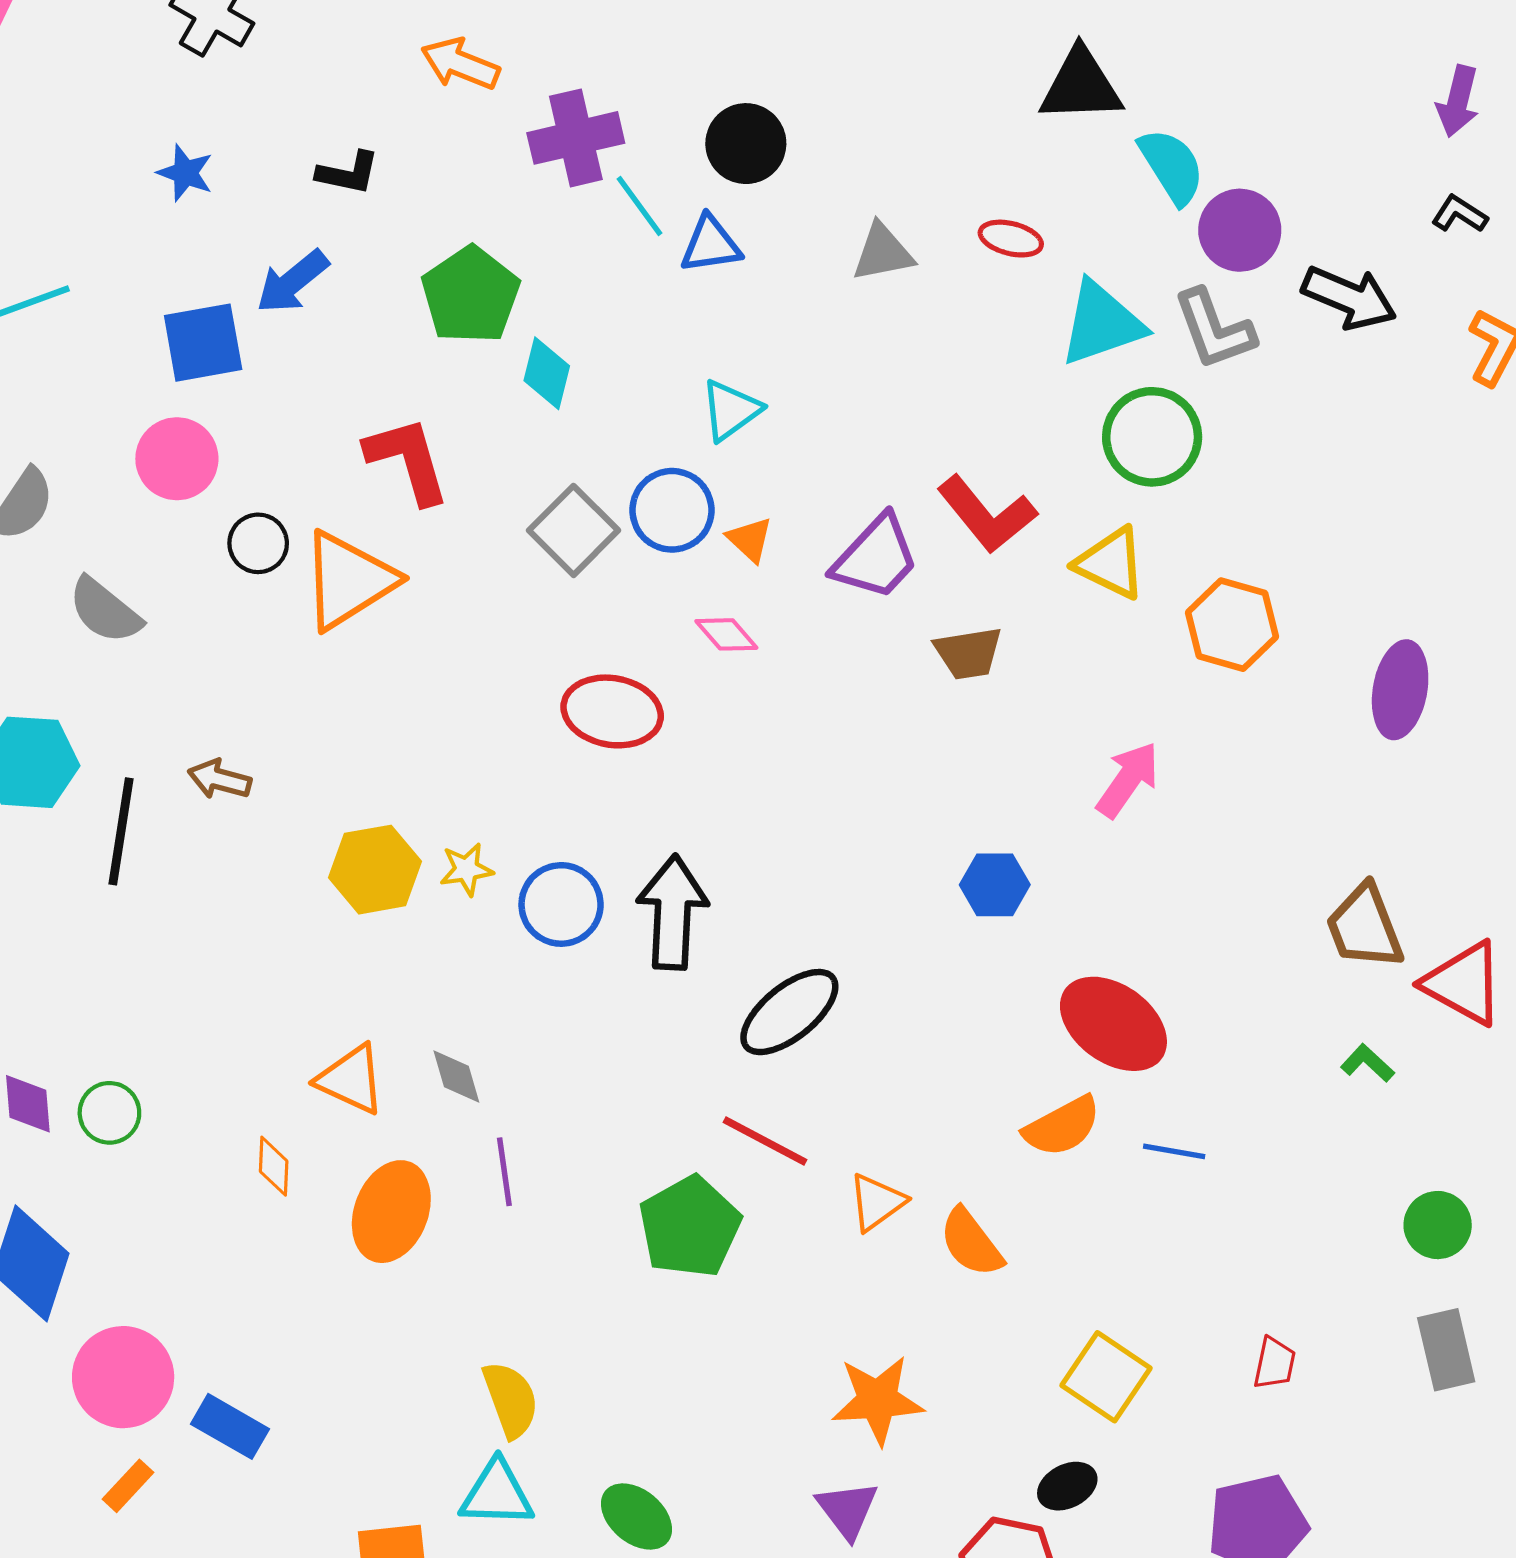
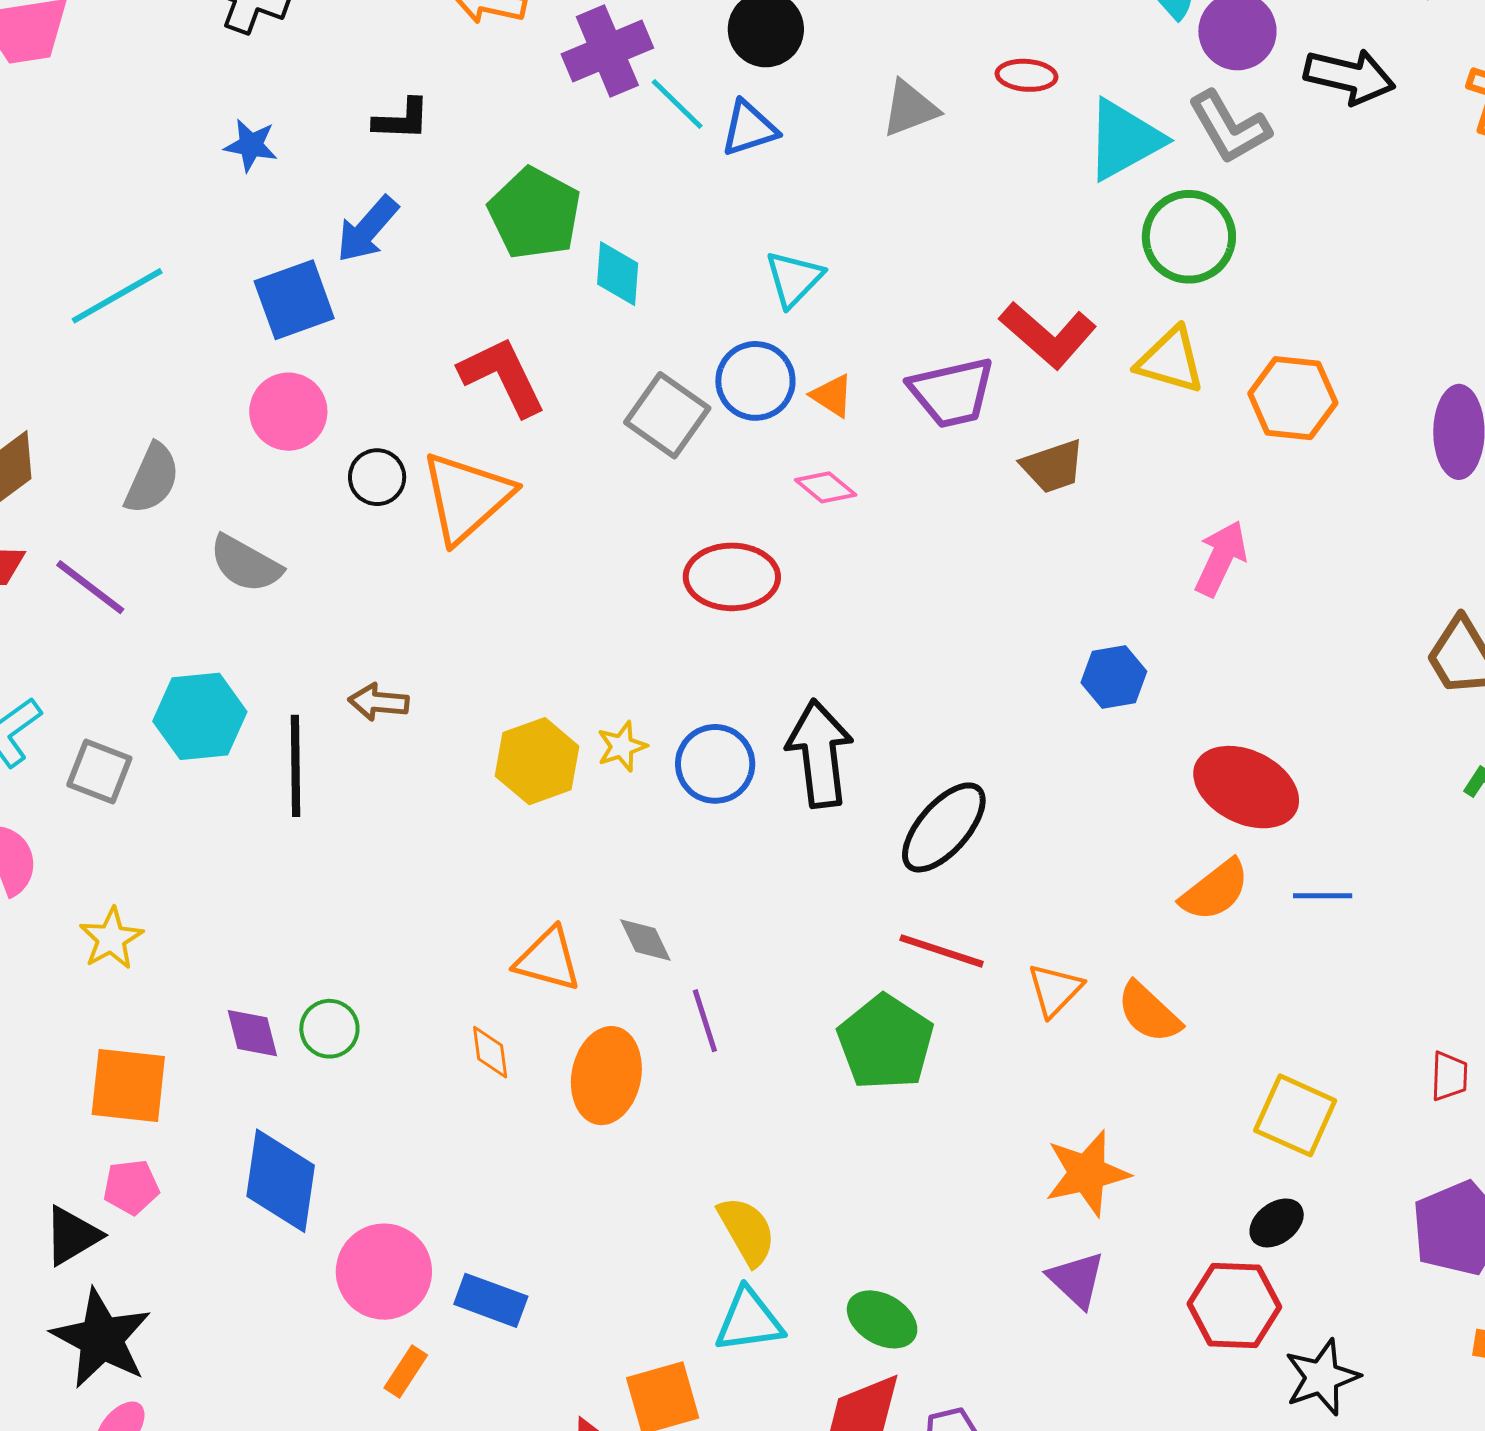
purple trapezoid: (876, 557) -> (952, 392), turned 44

